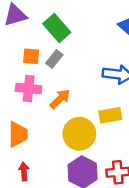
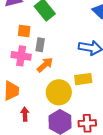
gray rectangle: (54, 59) -> (40, 45), moved, turned -32
red arrow: (24, 172) -> (25, 114), moved

